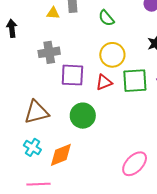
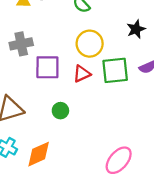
green circle: (83, 116) -> (60, 111), size x0.6

